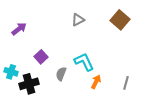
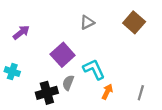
purple square: (41, 57) -> (63, 55), moved, size x1.5
cyan cross: (11, 72) -> (12, 72), moved
black cross: (29, 84) -> (47, 93), moved

